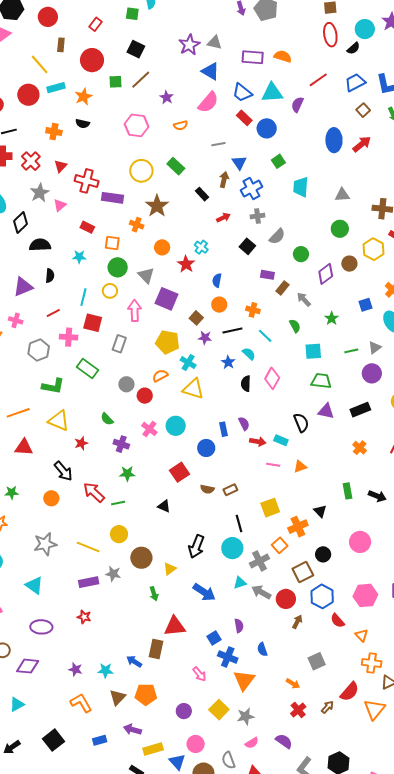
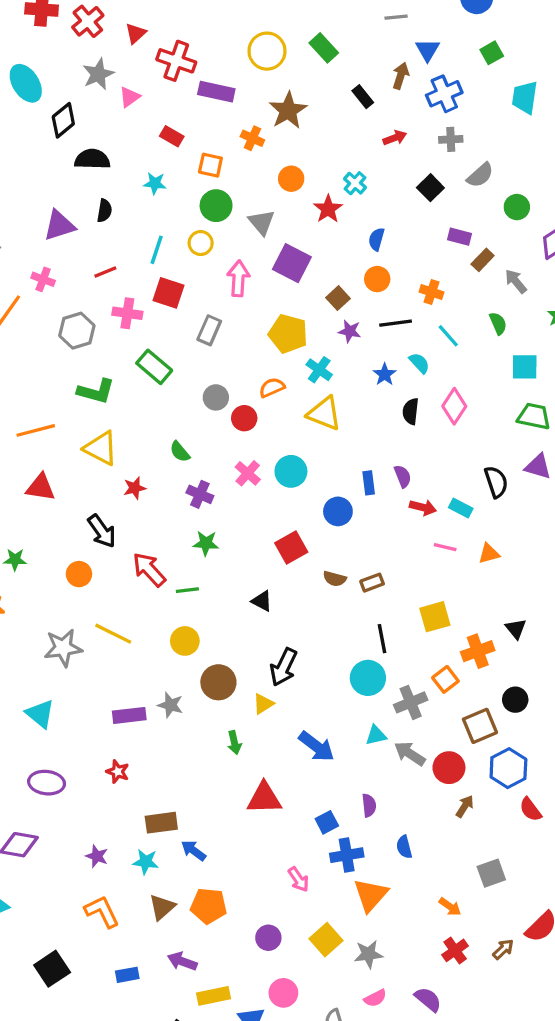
yellow line: (88, 547) -> (113, 634), moved
black arrow: (196, 547) -> (284, 667), moved
brown rectangle: (156, 649) -> (161, 823), moved, turned 66
blue cross: (228, 657) -> (347, 855), turned -36

